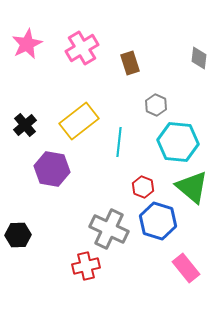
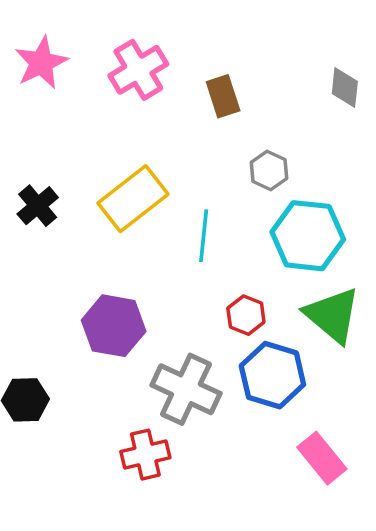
purple hexagon: (52, 169) -> (114, 326), moved

